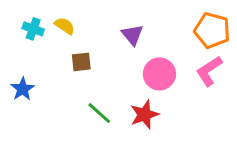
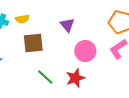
yellow semicircle: (65, 26) -> (22, 19), turned 136
brown square: (81, 62) -> (33, 43), size x1.5

